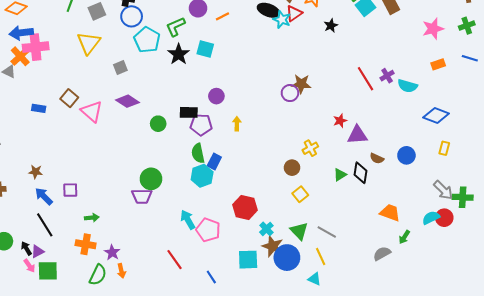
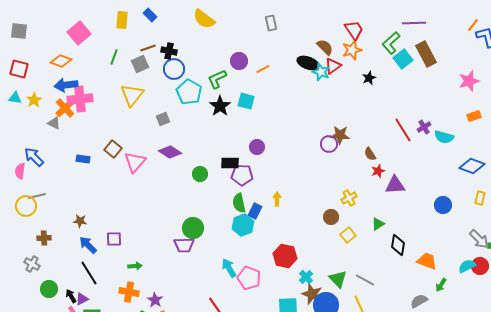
pink triangle: (92, 111) -> (135, 162), turned 30
yellow arrow: (237, 124) -> (277, 199), moved
brown semicircle: (377, 158) -> (370, 154), moved, turned 32
black diamond: (360, 173) -> (398, 245), moved
yellow square: (300, 194) -> (348, 235), moved

